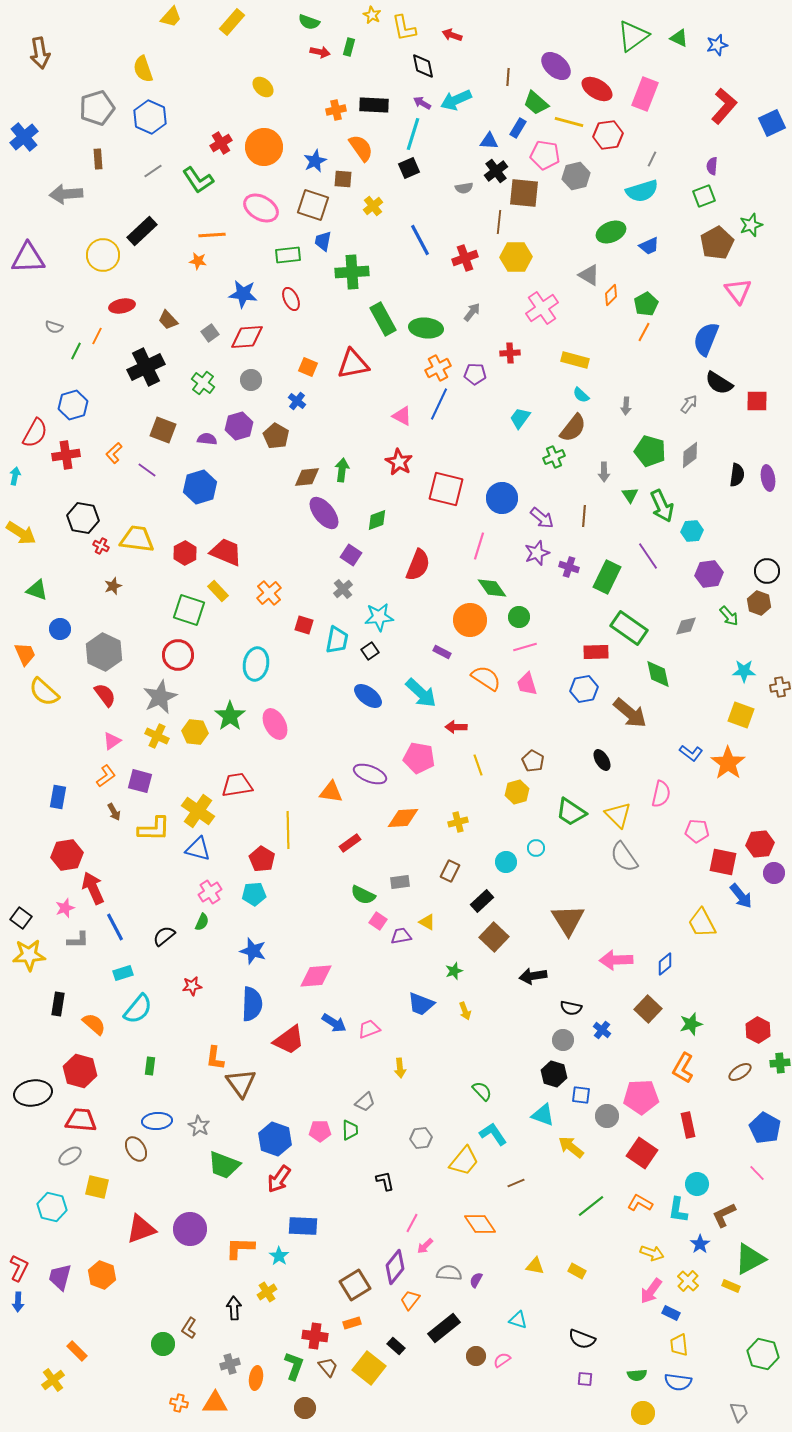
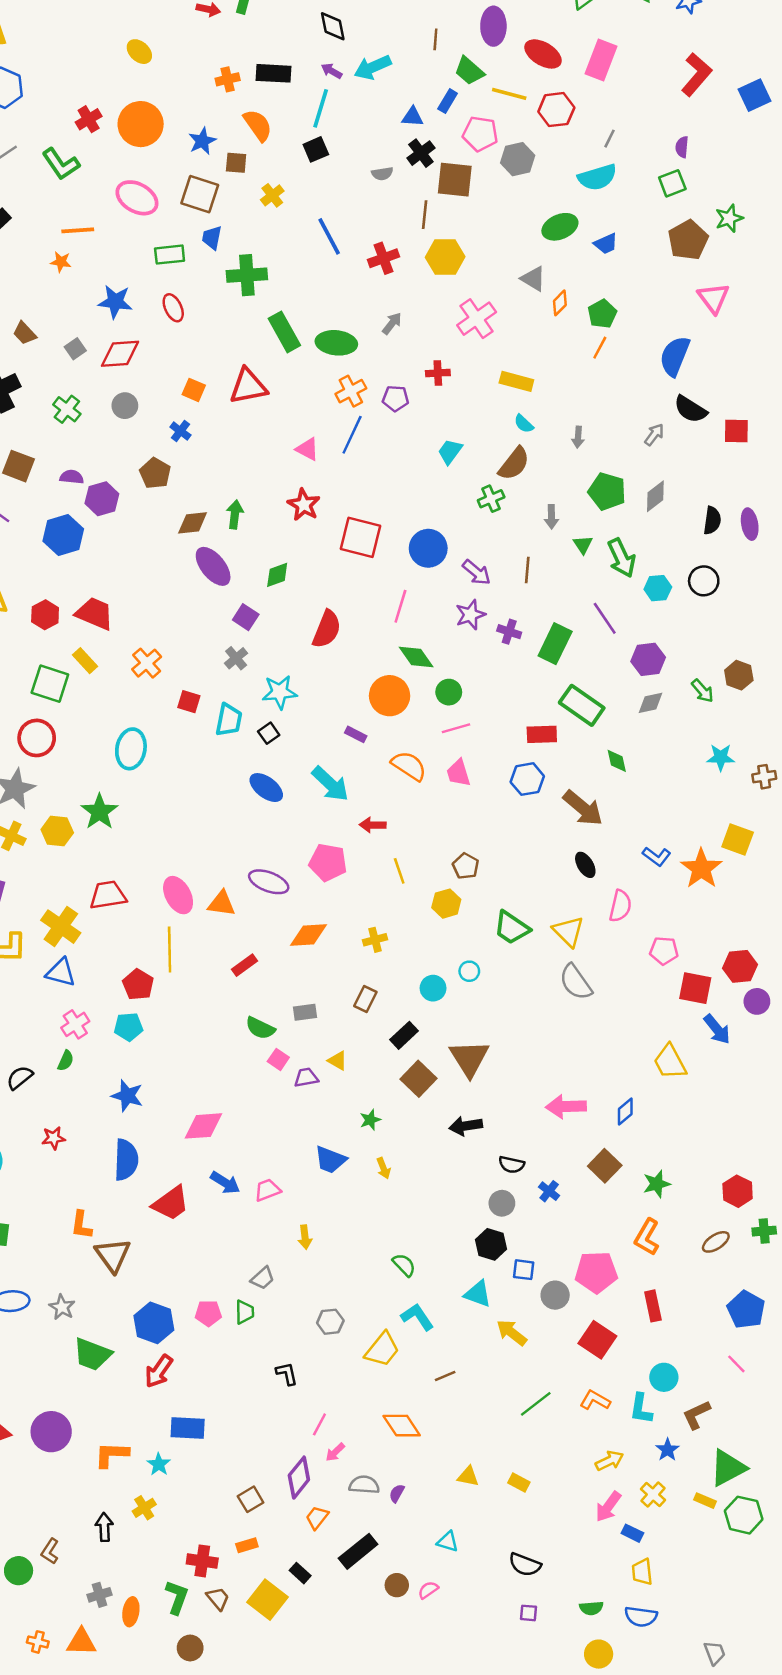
purple ellipse: (556, 66) -> (493, 26), turned 48
purple hexagon: (239, 426) -> (102, 499), moved
black circle: (767, 571) -> (704, 581), moved
purple hexagon: (709, 574) -> (648, 659), moved
green diamond: (658, 674) -> (617, 761), size x0.7
yellow square: (741, 715) -> (738, 839), moved
pink ellipse: (275, 724) -> (178, 895), moved
black ellipse: (602, 760) -> (585, 865), moved
brown triangle: (568, 920) -> (469, 1058), moved
yellow arrow: (652, 1253) -> (609, 1461), turned -45
brown square: (355, 1285) -> (251, 1499), size x0.7
green hexagon: (763, 1354) -> (744, 1515), moved

